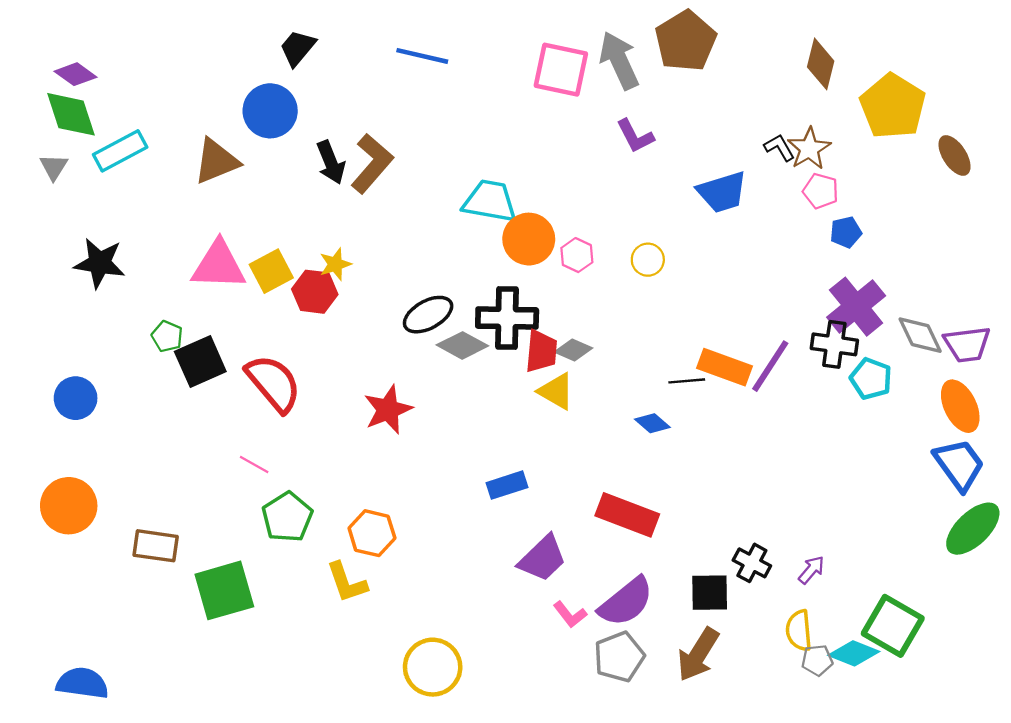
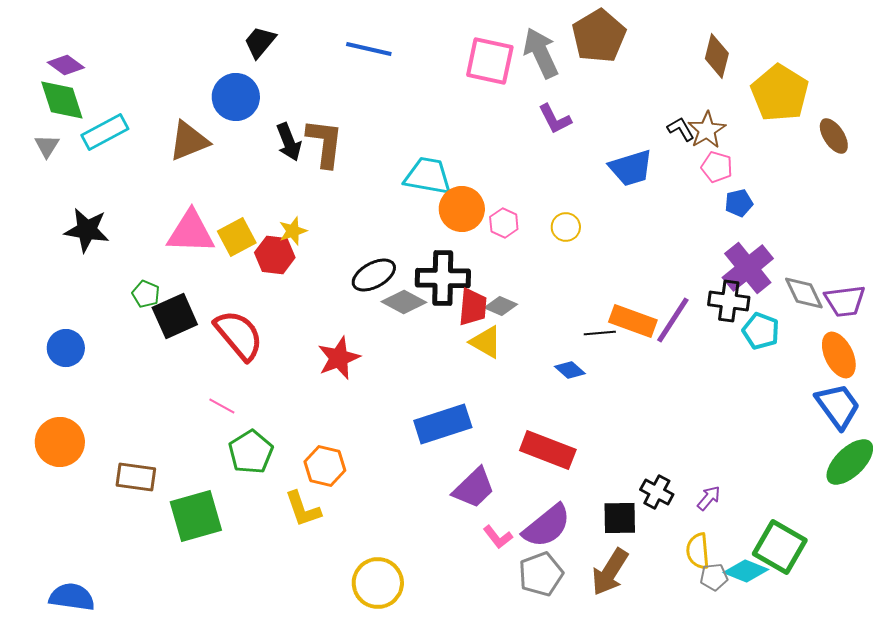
brown L-shape: (372, 164) -> (325, 143), turned -34
blue rectangle: (507, 485) -> (443, 424), size x1.6

